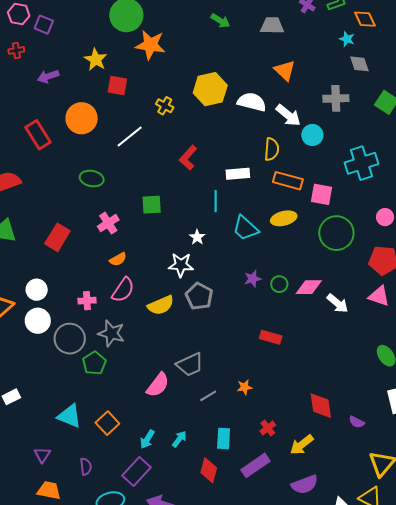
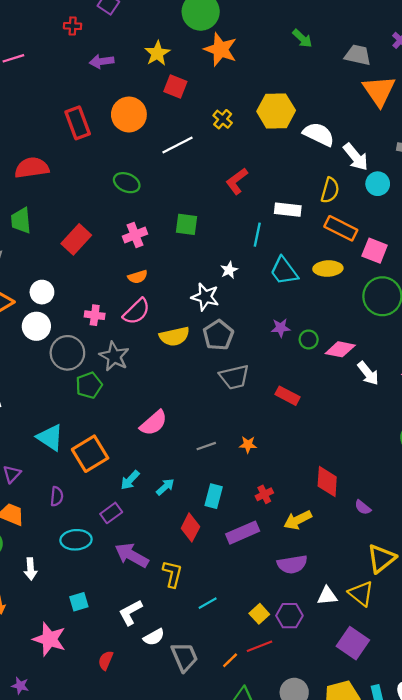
orange triangle: (285, 70) -> (379, 91), moved, size x1.4
gray trapezoid: (190, 365) -> (234, 377), moved
orange square: (107, 423) -> (90, 454), size x1.4
purple rectangle: (136, 471) -> (111, 513), size x0.7

